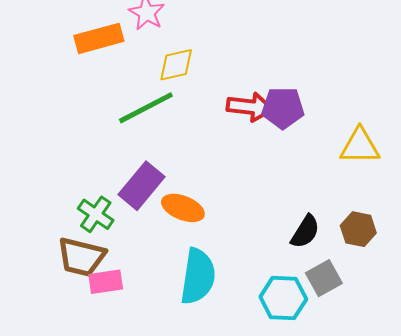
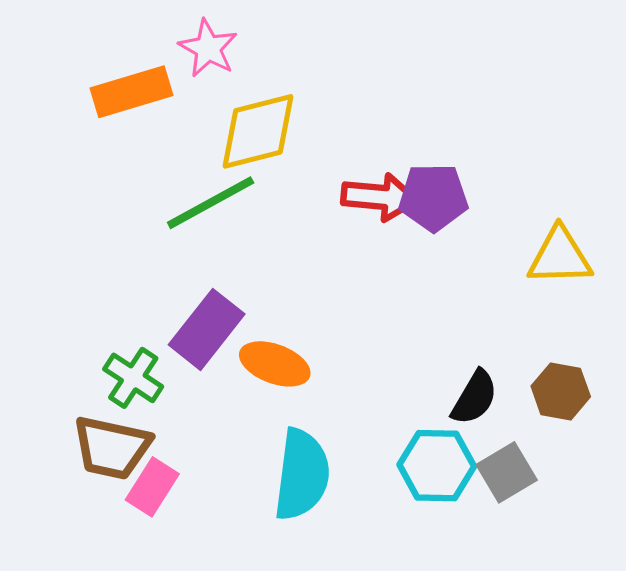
yellow diamond: (176, 65) -> (258, 131), size x1.4
pink rectangle: (106, 282) -> (152, 487), turned -48
cyan hexagon: (283, 298) -> (437, 466), moved

